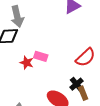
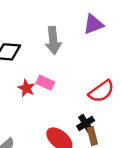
gray arrow: (17, 17) -> (53, 41), moved

